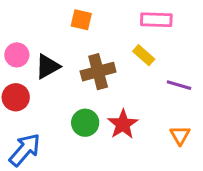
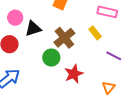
brown cross: (98, 72) -> (64, 38), turned -35
green circle: (85, 123) -> (51, 58), moved

